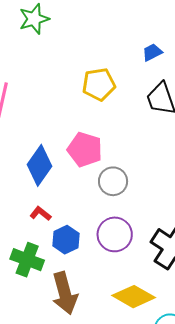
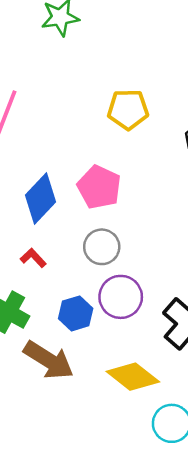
gray circle: (113, 181) -> (102, 247), moved
blue hexagon: (66, 240) -> (76, 313), moved
brown arrow: (65, 293) -> (49, 360), turned -51

